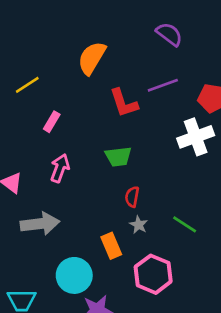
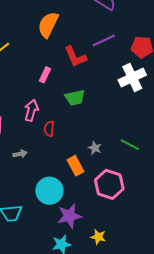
pink rectangle: (52, 122) -> (45, 75), moved
red semicircle: (132, 197) -> (49, 129), moved
gray arrow: (40, 224) -> (20, 154), size x0.5

